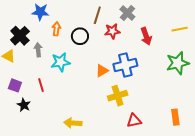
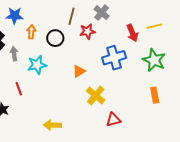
red arrow: (146, 36) -> (132, 33), moved
green star: (178, 63) -> (154, 60), turned -30
blue cross: (125, 65) -> (114, 58), moved
yellow cross: (118, 96) -> (96, 96), turned -30
orange rectangle: (175, 117) -> (155, 95), moved

